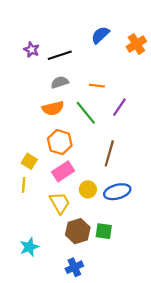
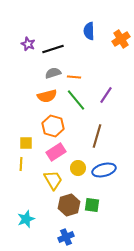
blue semicircle: (100, 35) -> (89, 31), turned -48
orange line: (97, 86) -> (74, 77), moved
yellow square: (29, 161) -> (26, 143), turned -32

